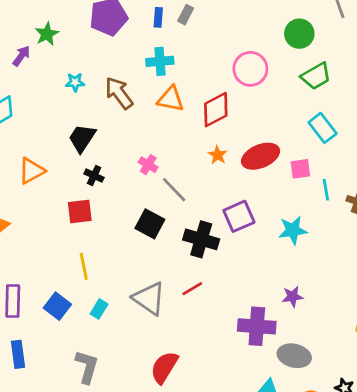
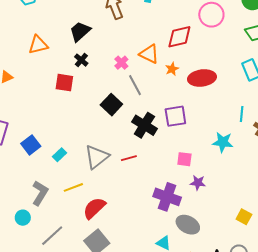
orange triangle: (171, 99) -> (149, 54), moved
pink square: (300, 169) -> (184, 159), moved
cyan star: (293, 230) -> (223, 142), moved
yellow line: (84, 266) -> (73, 187), moved, turned 66
gray triangle: (149, 298) -> (97, 157), turned 32

